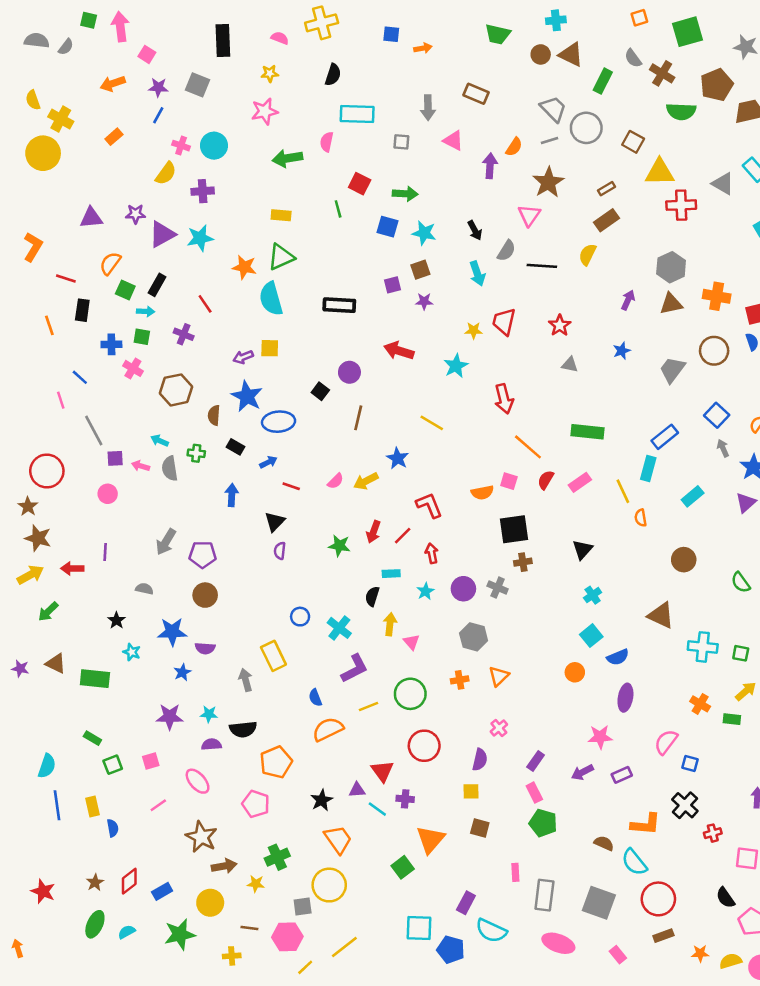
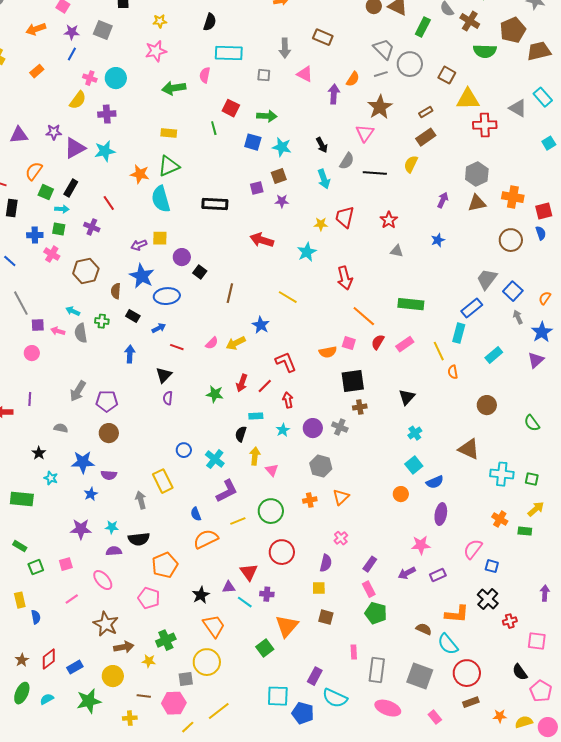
gray trapezoid: (672, 370) -> (487, 279), moved
purple circle: (349, 372) -> (182, 257), moved

